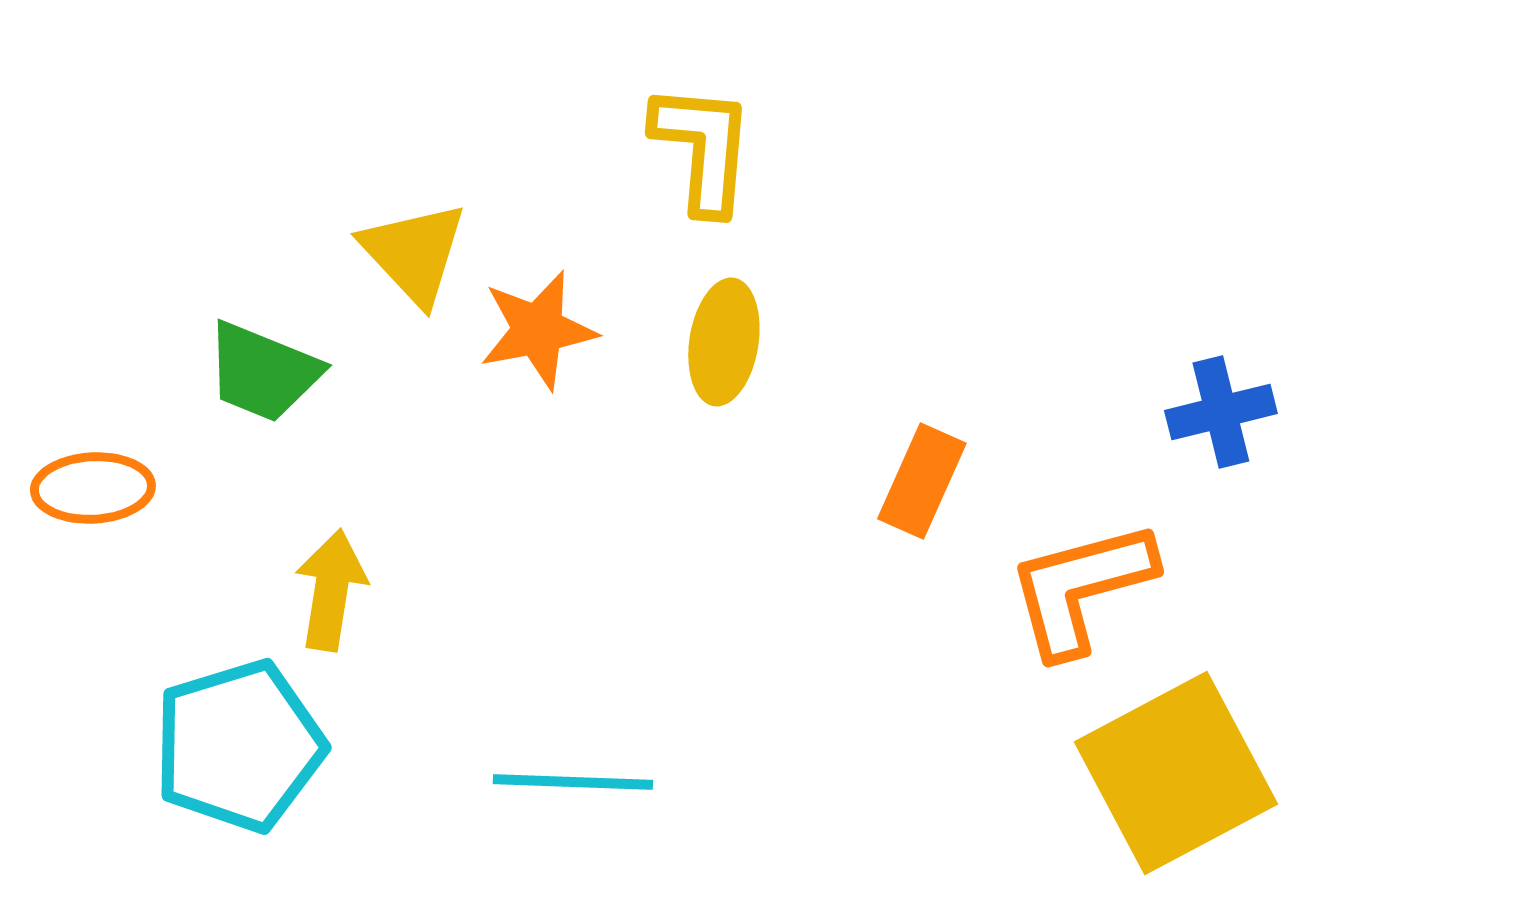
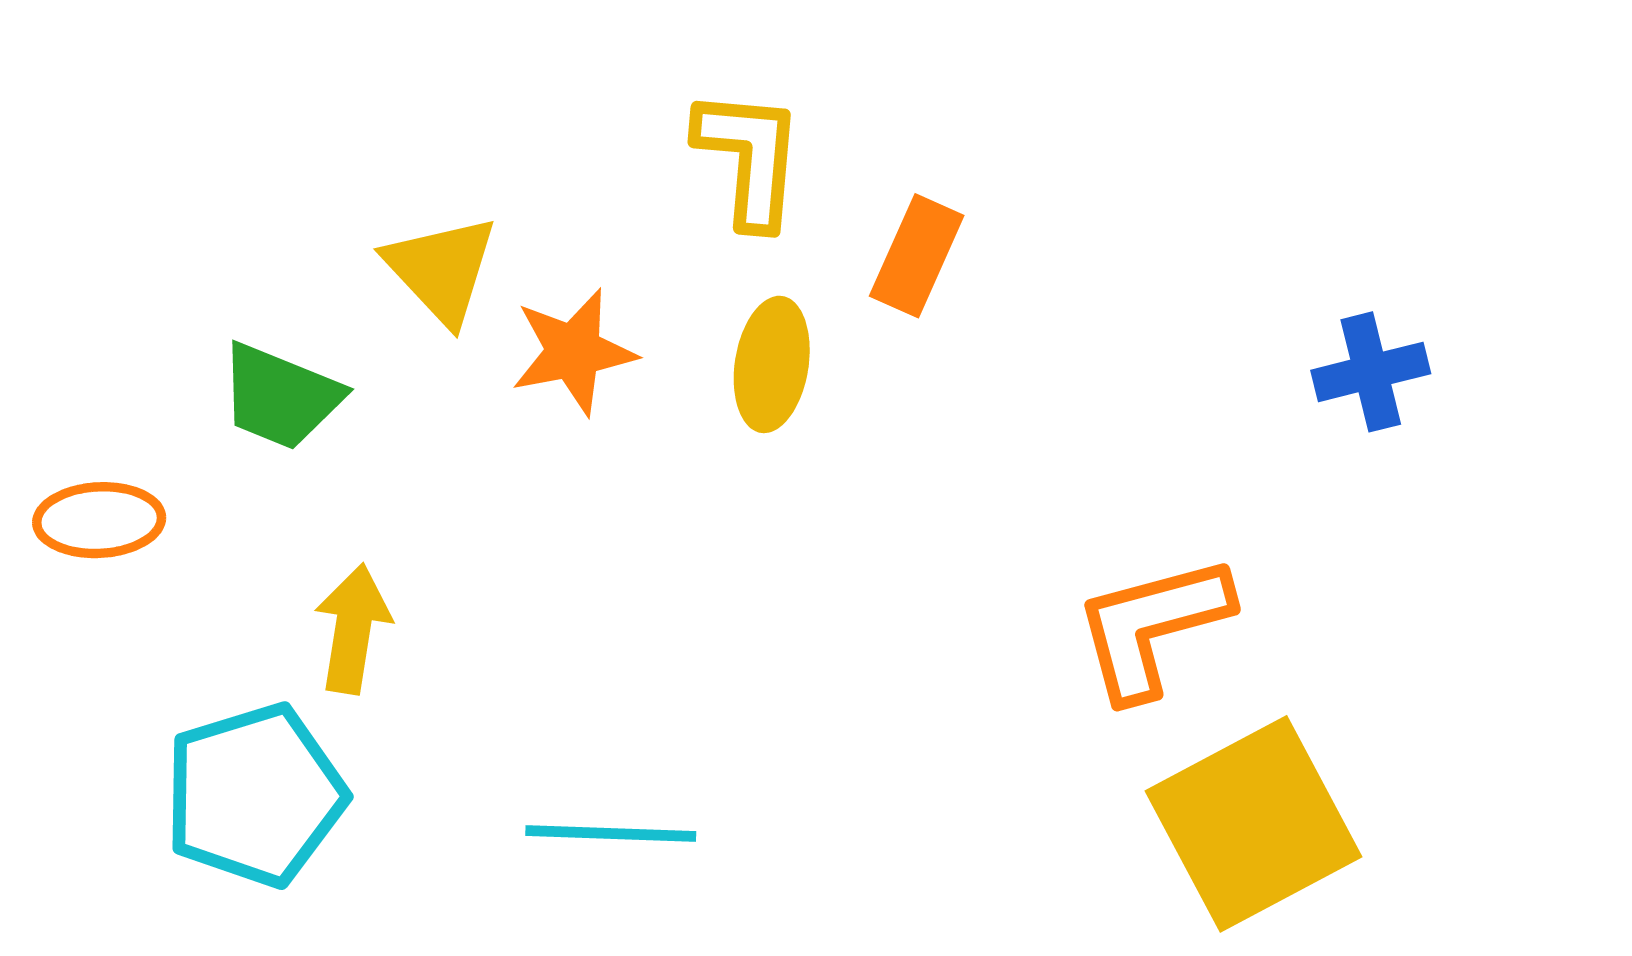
blue cross: (1221, 412) -> (1371, 372), moved
orange rectangle: (922, 481) -> (917, 256), moved

